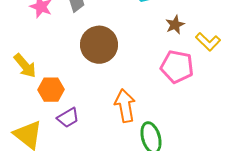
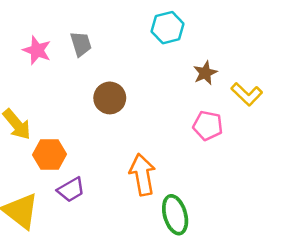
brown circle: (99, 45) -> (110, 98), size x0.7
pink pentagon: (177, 67) -> (208, 126), size x0.7

